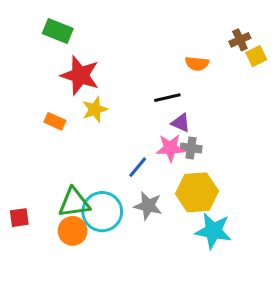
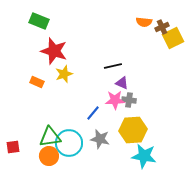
yellow square: (256, 56) -> (173, 38), size x1.5
orange semicircle: (197, 64) -> (144, 22), moved

